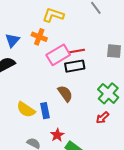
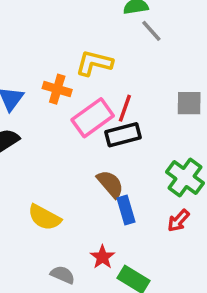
yellow L-shape: (53, 15) -> (94, 63), moved
red line: (77, 51) -> (125, 108), turned -56
blue rectangle: (45, 111) -> (126, 210), moved

